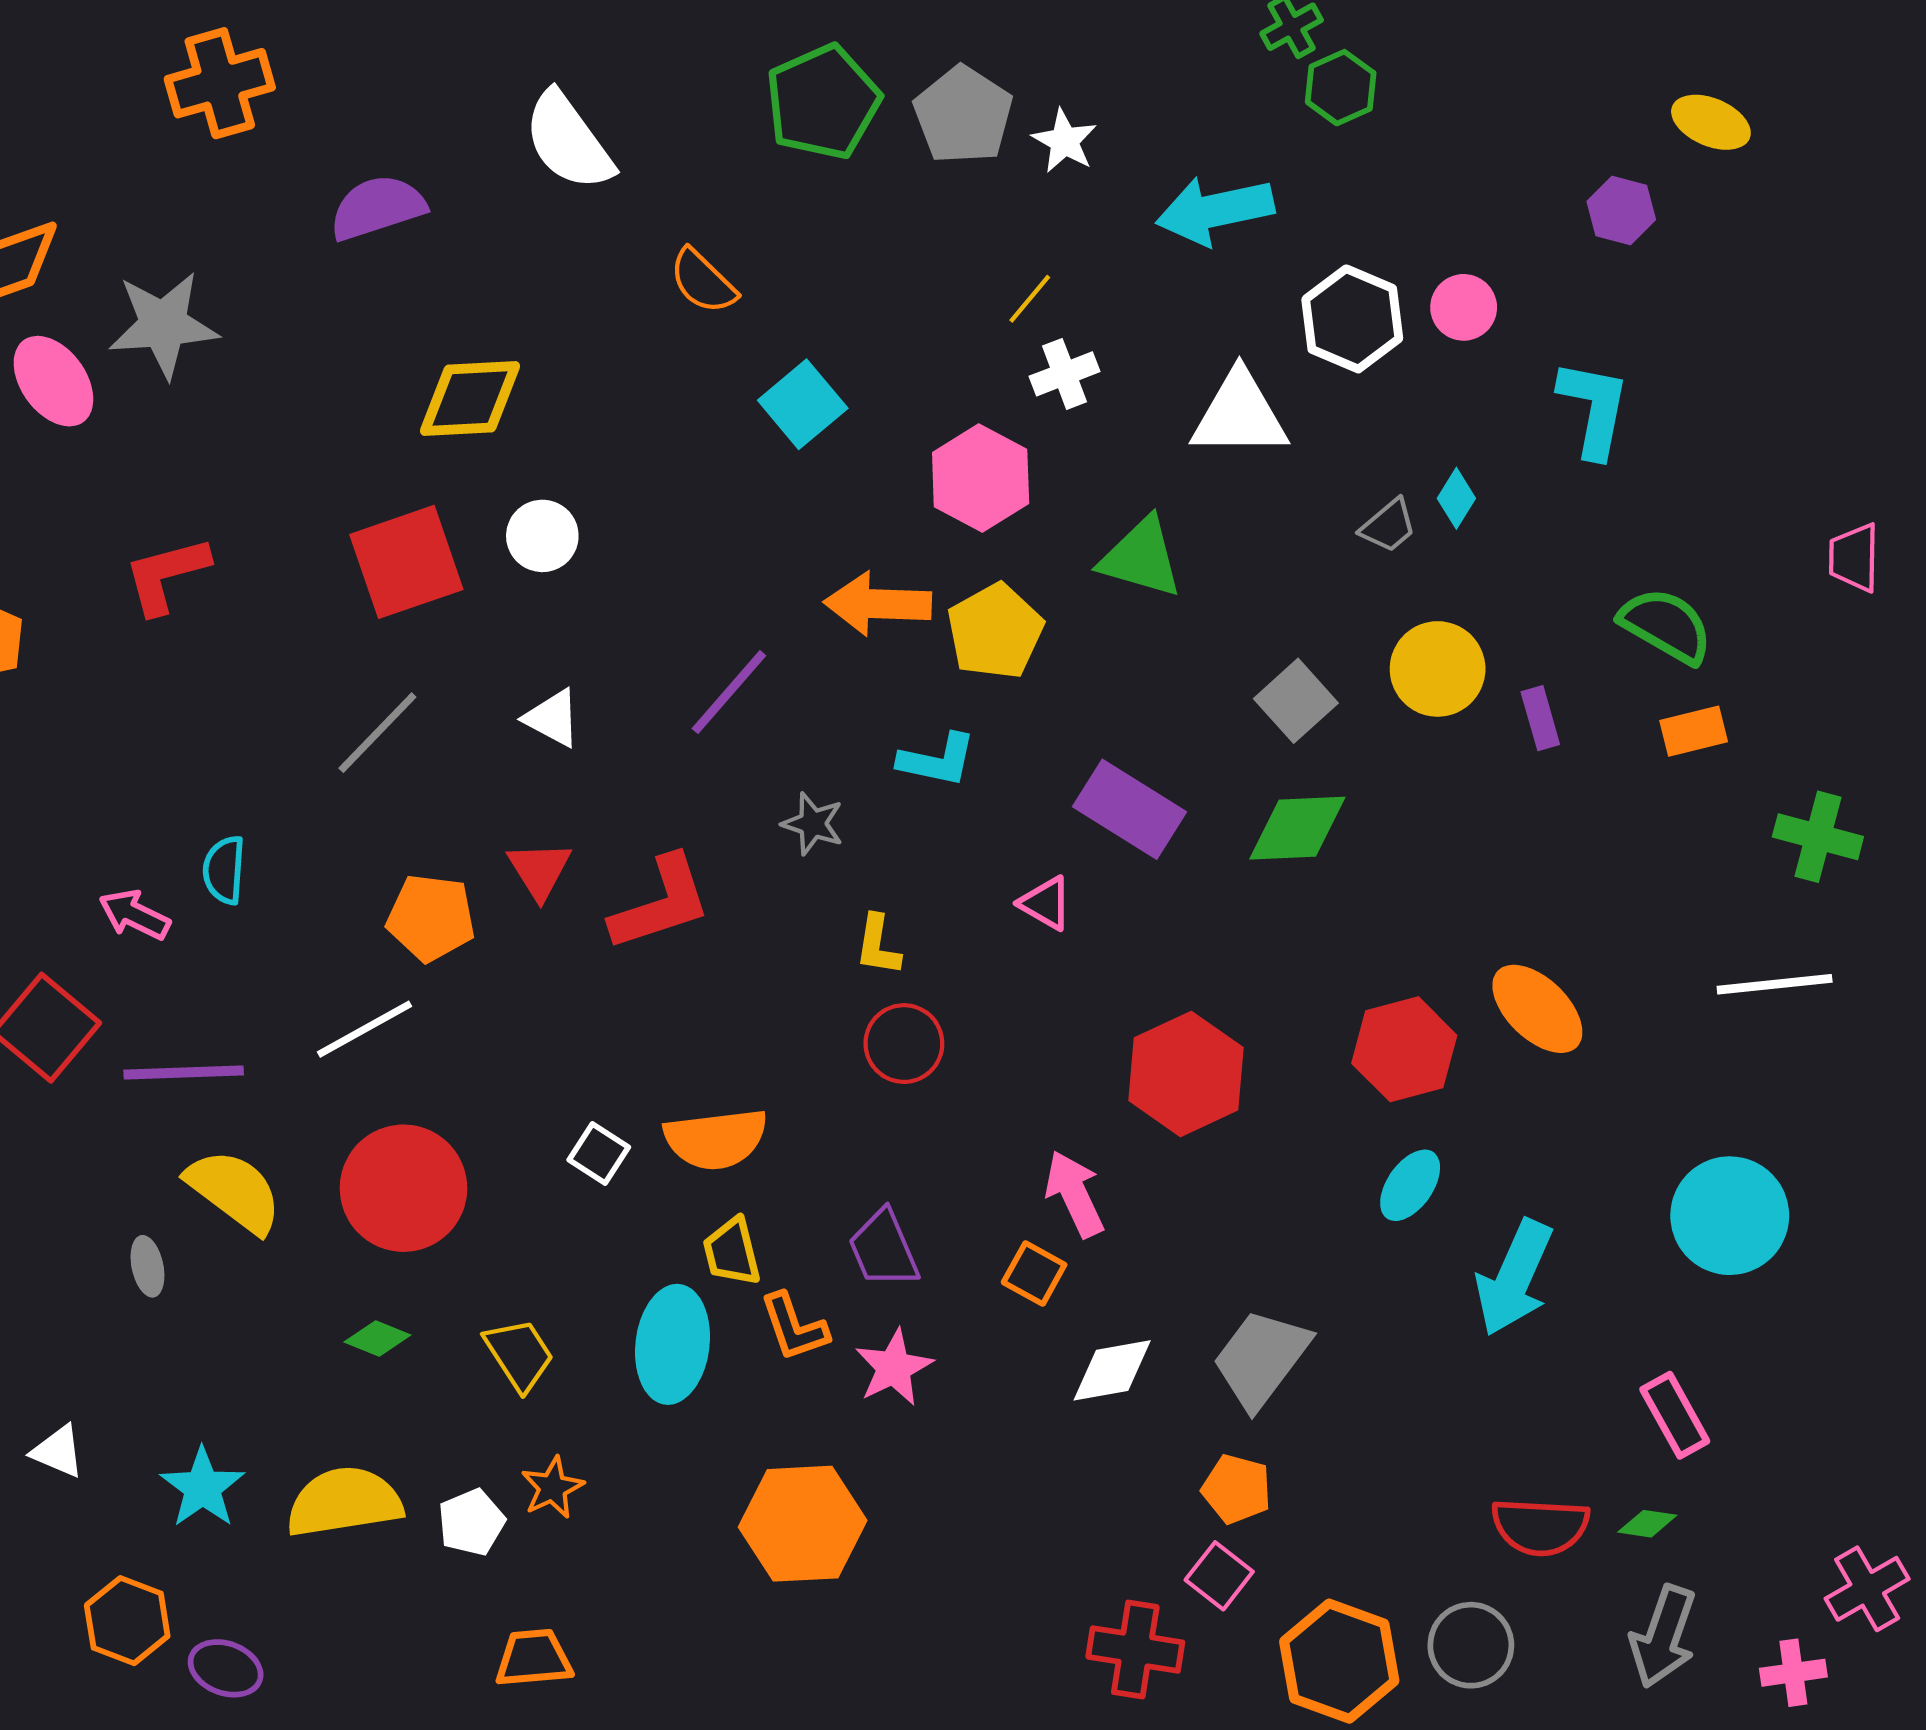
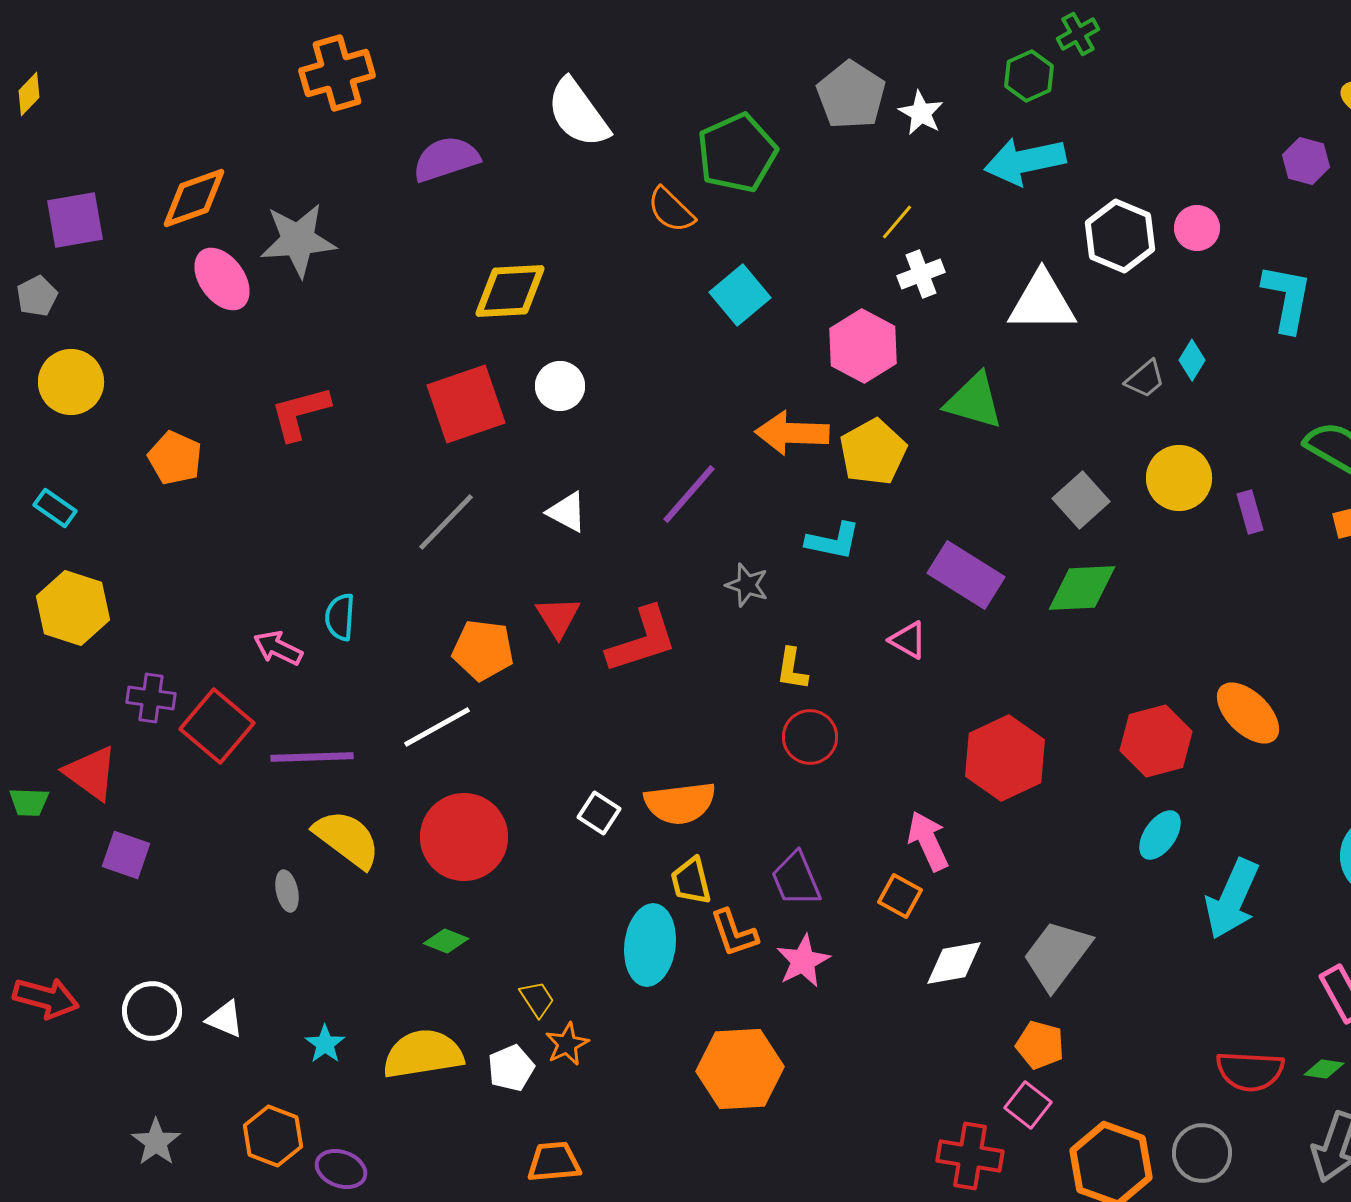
green hexagon: (1341, 88) -> (1029, 76), moved
green pentagon: (823, 102) -> (737, 153), moved
yellow trapezoid: (519, 1355) -> (537, 999), moved, size x0.7
cyan star: (202, 1488) -> (325, 1044), size x0.7

